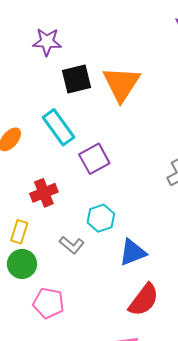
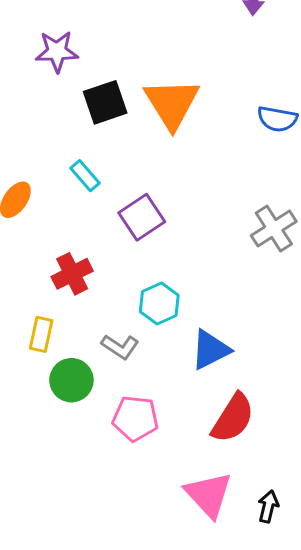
cyan rectangle: (59, 127) -> (85, 176), size x0.6
green circle: (22, 264) -> (71, 380), moved
pink pentagon: (48, 303) -> (135, 418), moved

